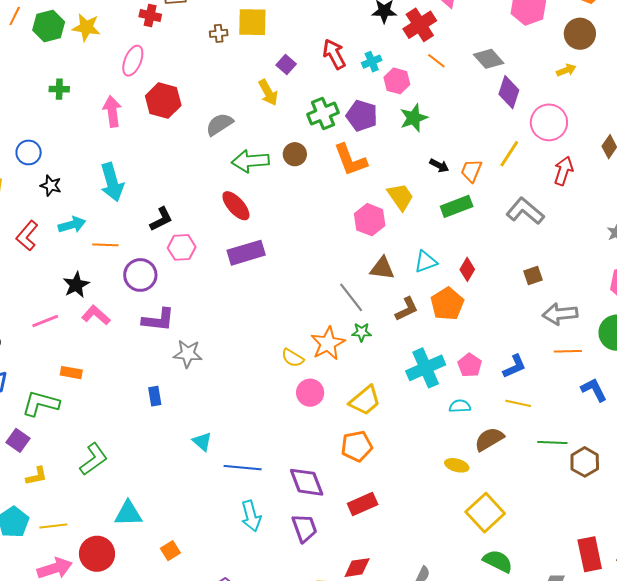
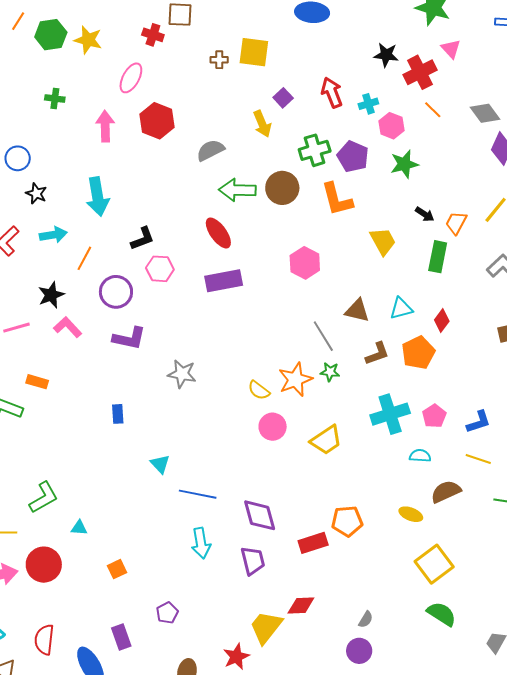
brown circle: (295, 154) -> (282, 188), size x1.4
green rectangle: (457, 206) -> (438, 257), turned -64
pink hexagon: (370, 220) -> (305, 263), moved
orange line: (105, 245) -> (84, 258), turned -70
gray star: (188, 354) -> (182, 374), moved
orange pentagon: (357, 446) -> (347, 521), moved
green L-shape: (94, 459) -> (44, 497), moved
cyan triangle: (128, 514) -> (79, 528), size x0.6

